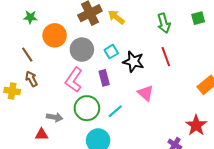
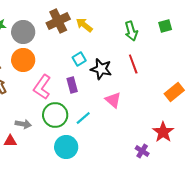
orange circle: (55, 35) -> (23, 60), moved
gray circle: (82, 50) -> (23, 32), moved

